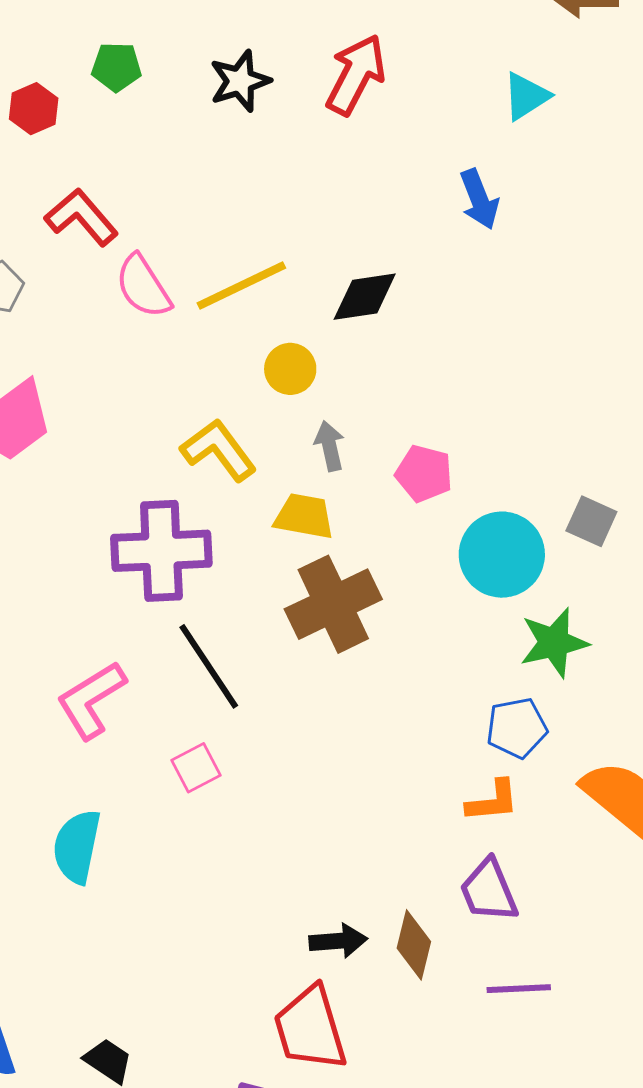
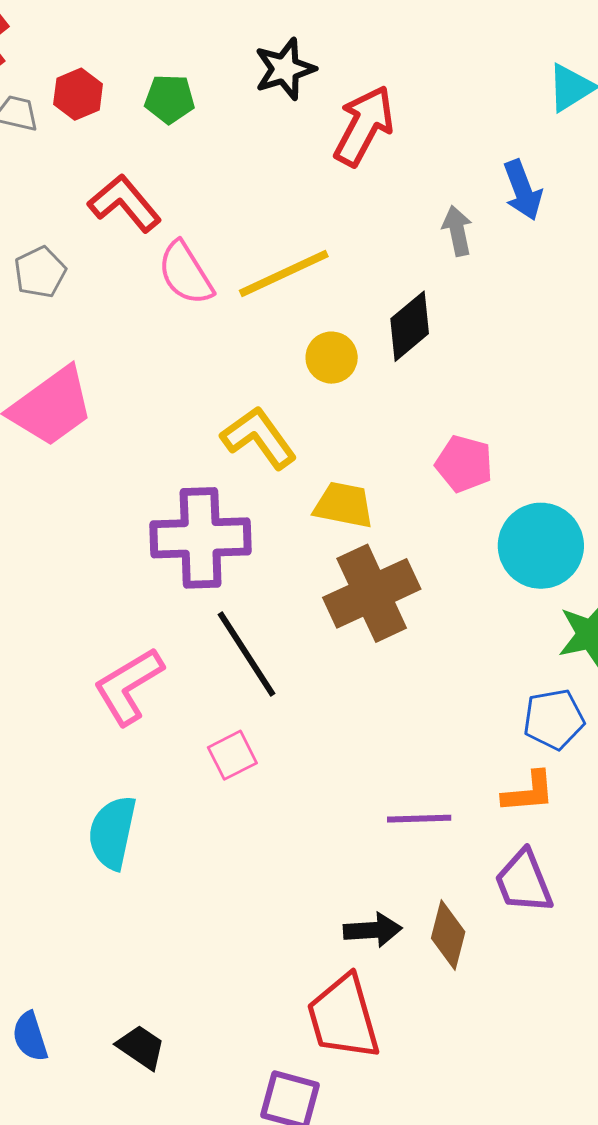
green pentagon: (116, 67) -> (170, 99), moved
red arrow: (356, 75) -> (364, 126), moved
black diamond: (365, 297) -> (410, 326), moved, turned -32
gray arrow: (330, 446) -> (457, 231), moved
purple line: (519, 989) -> (419, 819), moved

